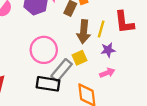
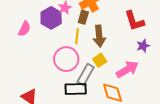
yellow line: (101, 29) -> (77, 36), moved
purple star: (108, 50) -> (143, 46), moved
pink arrow: (107, 73) -> (127, 69), size x1.6

